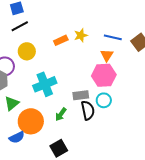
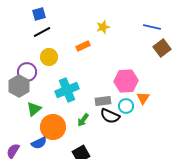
yellow star: (81, 35) -> (103, 27), moved
blue line: (113, 37) -> (152, 27), moved
orange triangle: (107, 55) -> (143, 98), moved
black semicircle: (88, 110) -> (110, 116), turned 126

